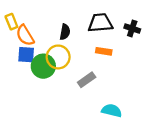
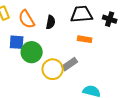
orange semicircle: (25, 35) -> (27, 19), moved
yellow circle: (58, 57) -> (53, 69), moved

